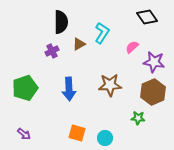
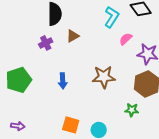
cyan L-shape: (102, 33) -> (112, 17), moved
blue arrow: (69, 89) -> (63, 81), size x0.7
purple arrow: (24, 134) -> (18, 126), turned -32

